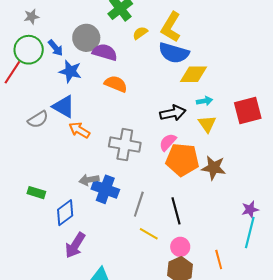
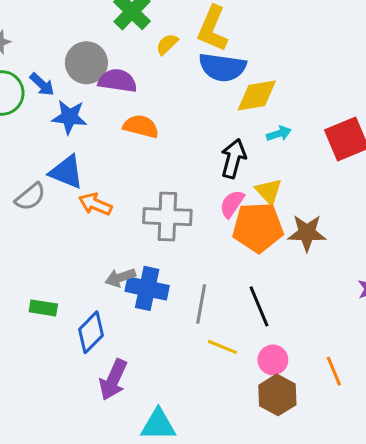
black arrow: (173, 113) -> (233, 159), turned -55
yellow triangle: (207, 124) -> (269, 191), moved

